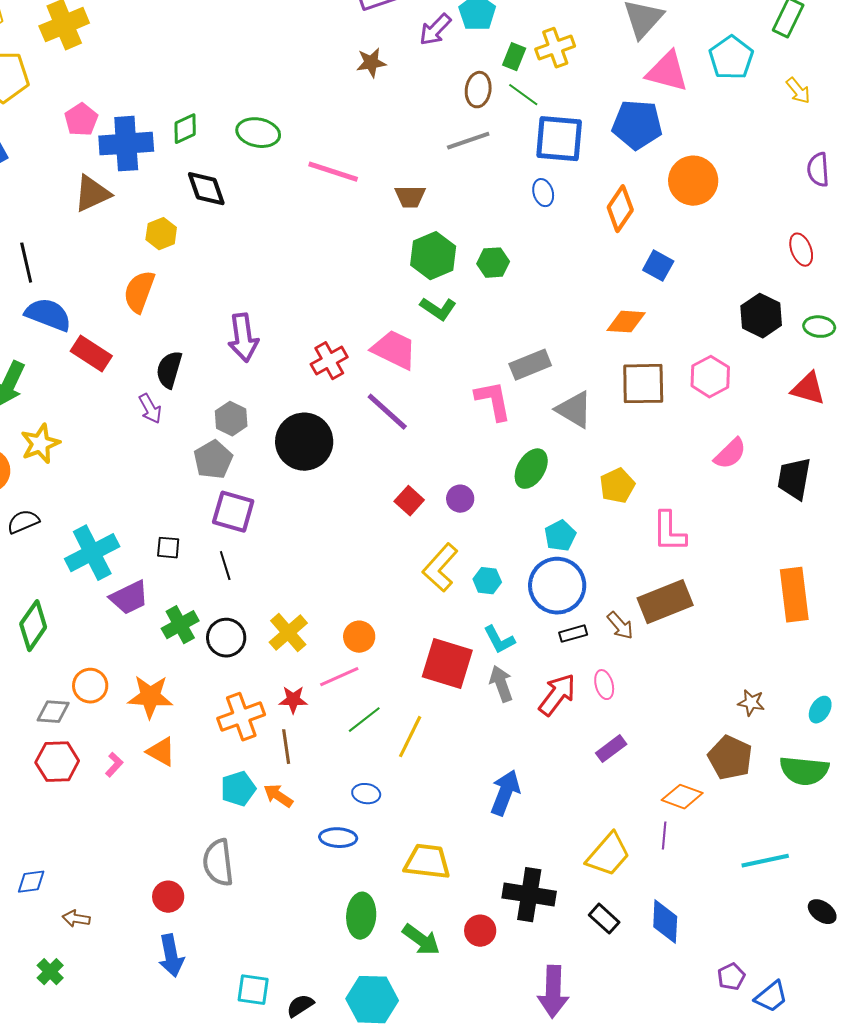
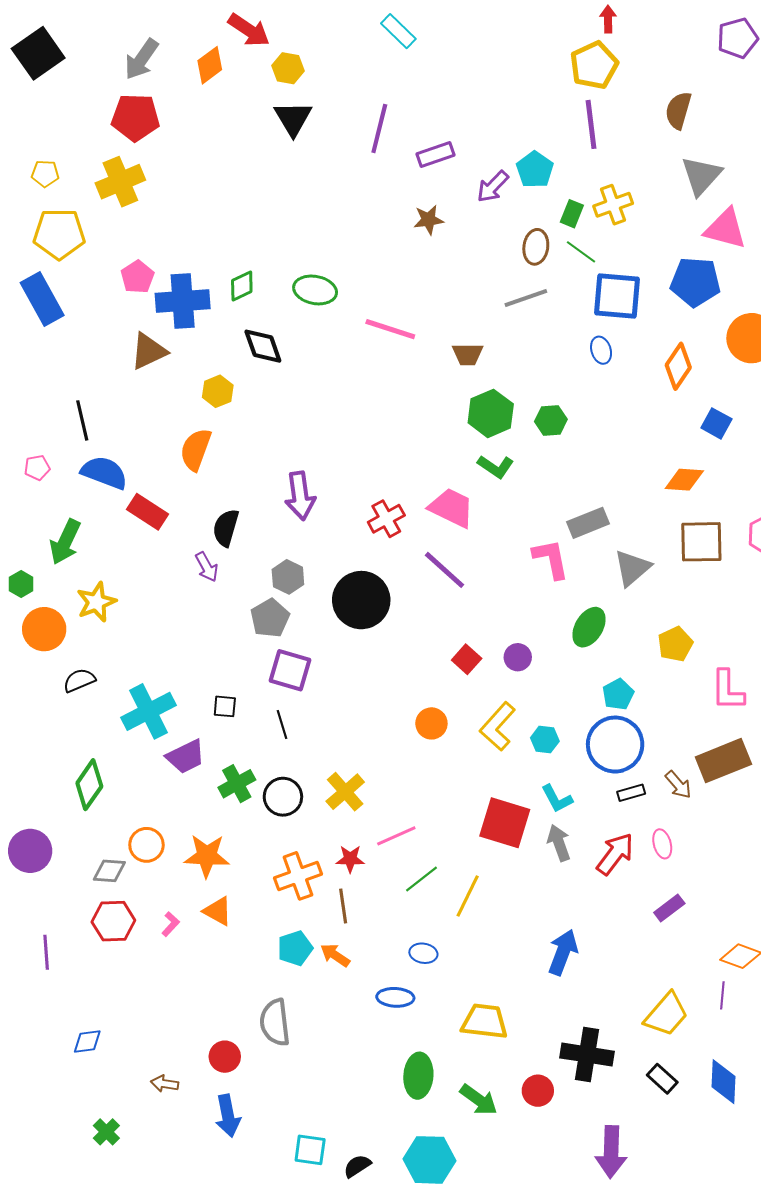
gray triangle: (574, 410) -> (632, 568), turned 48
orange circle: (359, 637) -> (431, 723), moved
brown arrow: (76, 919) -> (165, 1084), moved

